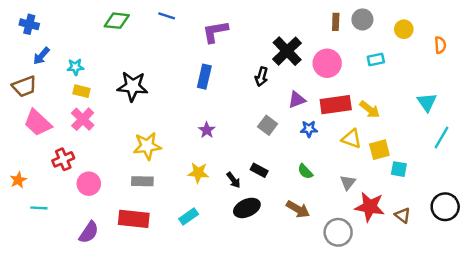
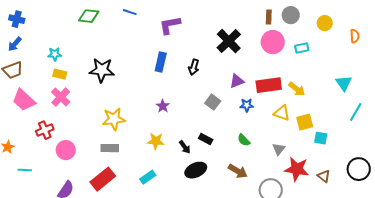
blue arrow: (41, 56) -> (15, 44), moved
pink circle: (327, 63) -> (273, 42), moved
black arrow: (261, 77) -> (194, 67), moved
red rectangle: (134, 219) -> (103, 179), turned -45

